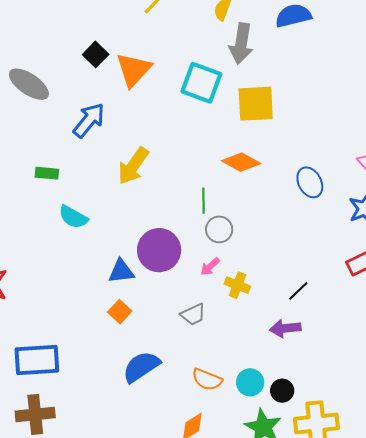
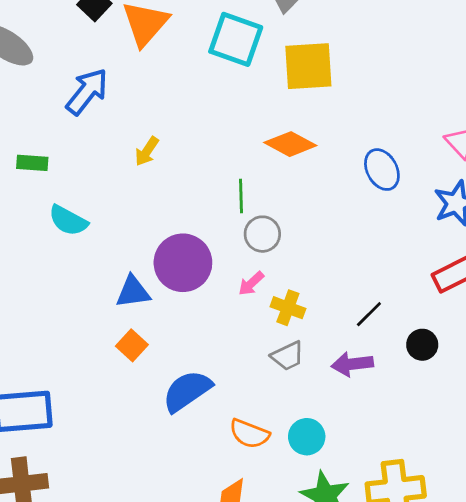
yellow arrow: (133, 166) -> (147, 151), size x0.6
gray trapezoid: (193, 314) -> (288, 356), moved
blue semicircle: (141, 367) -> (187, 391), moved
black circle: (282, 391) -> (422, 345), moved

